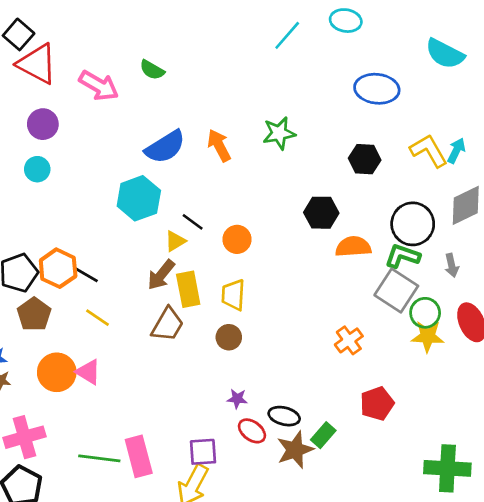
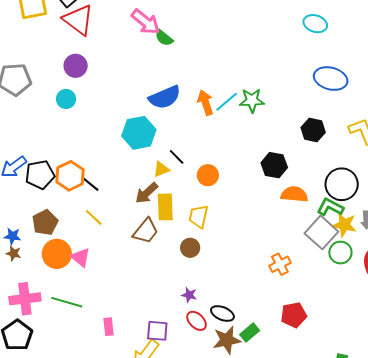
cyan line: (287, 35) -> (227, 102), moved
pink arrow: (99, 86) -> (146, 22), moved
brown pentagon: (34, 314) -> (45, 222), moved
yellow star: (428, 336) -> (344, 225), moved
pink rectangle: (139, 456) -> (108, 327), size x0.6
green line: (99, 458) -> (67, 302), moved

